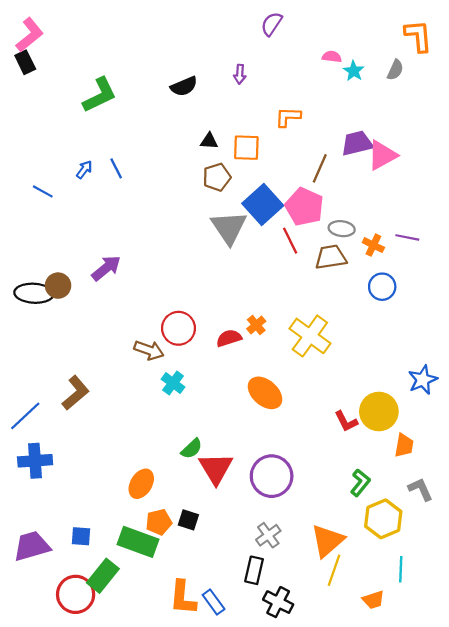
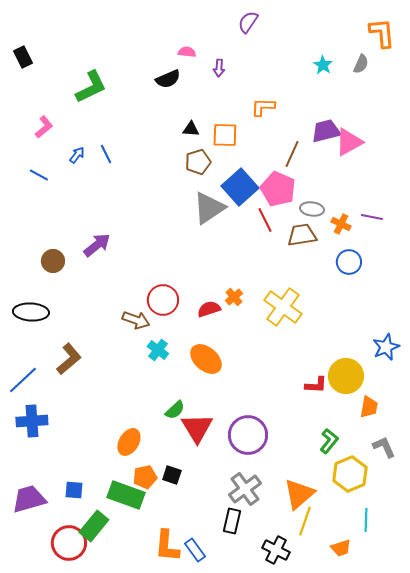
pink L-shape: (30, 35) -> (44, 127), moved, size x0.7
pink semicircle: (332, 57) -> (187, 52), moved
gray triangle: (229, 228) -> (209, 208), turned 30
black ellipse: (34, 293) -> (31, 312), moved
orange ellipse: (265, 393) -> (206, 359), moved
red L-shape: (346, 421) -> (316, 385), turned -60
gray cross: (268, 535) -> (245, 489), size x1.4
black cross: (278, 602) -> (276, 550), moved

